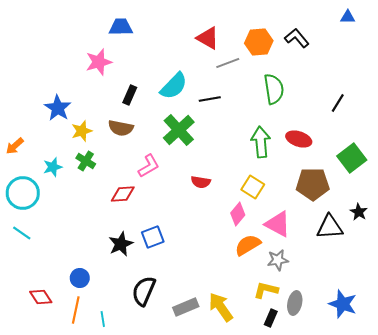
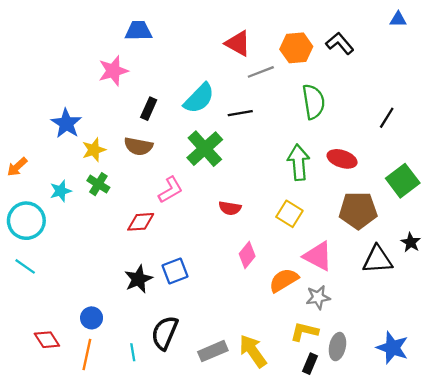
pink diamond: (238, 214) -> (247, 255), moved
cyan line: (103, 319) -> (133, 352), moved

